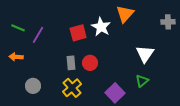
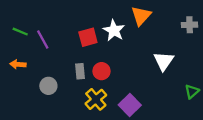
purple line: (38, 35) -> (43, 40), turned -60
green triangle: (142, 81) -> (192, 91), moved
gray circle: (33, 86) -> (48, 86), moved
yellow cross: (72, 88) -> (96, 99), moved

